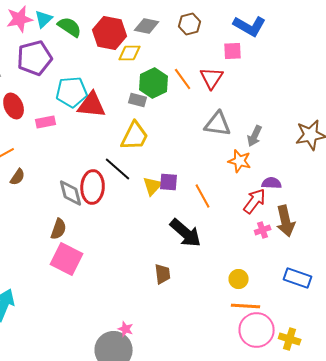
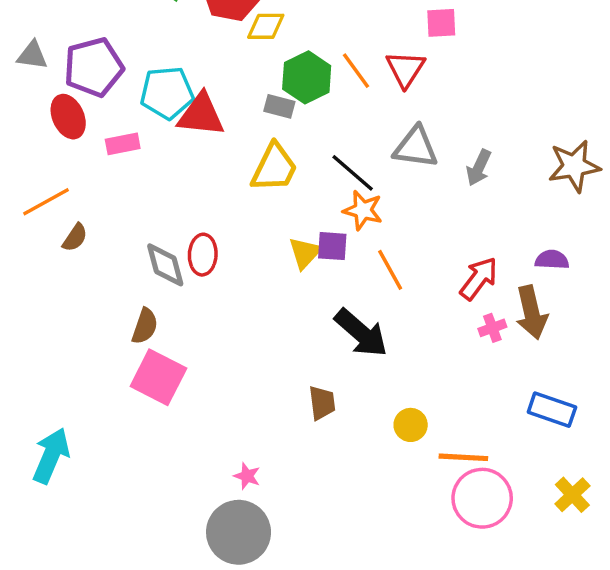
purple pentagon: (35, 58) -> (94, 67), moved
orange star: (240, 161) -> (363, 210), moved
black line: (118, 169) -> (353, 173), moved
purple semicircle: (272, 183) -> (552, 260), moved
red ellipse: (93, 187) -> (203, 255), size x0.7
yellow circle: (239, 279) -> (411, 425), moved
pink star: (126, 329) -> (247, 476), moved
yellow cross: (290, 339) -> (572, 495), moved, turned 30

